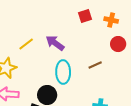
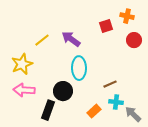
red square: (85, 16) -> (106, 26), moved
brown line: (95, 65) -> (110, 84), moved

